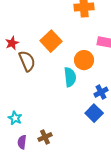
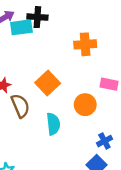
cyan semicircle: (70, 77) -> (53, 124), moved

